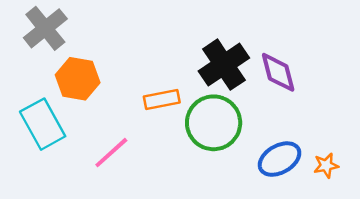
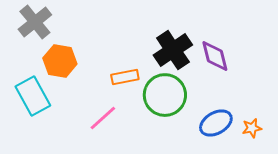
pink line: (111, 153) -> (103, 118), moved

